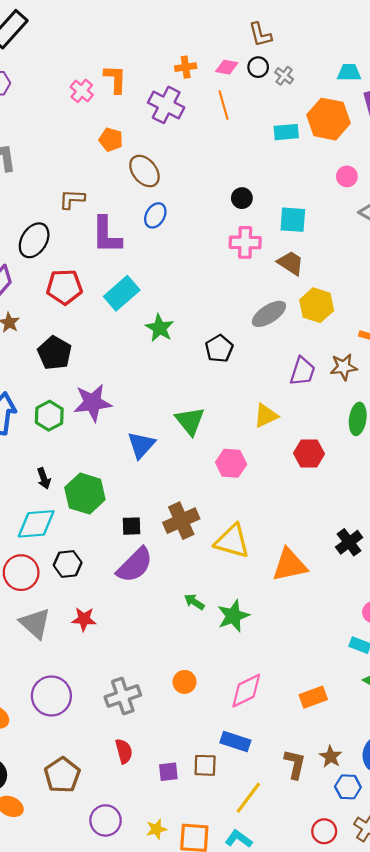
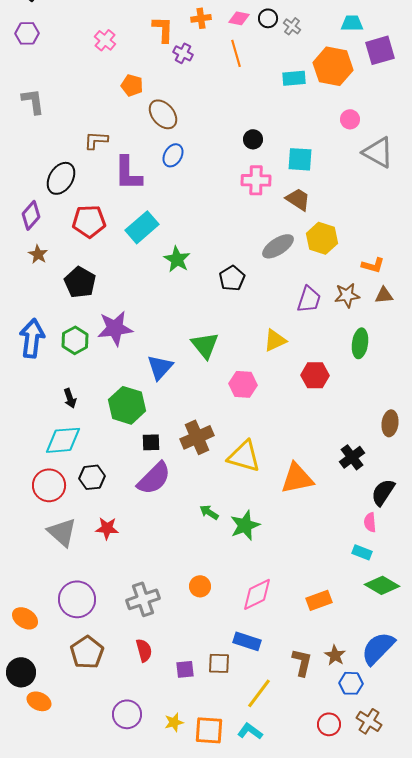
orange L-shape: (115, 79) -> (163, 29), moved
purple cross: (166, 105) -> (183, 53), size x0.6
green hexagon: (85, 494) -> (127, 405), moved
brown pentagon: (62, 775) -> (87, 652), moved

